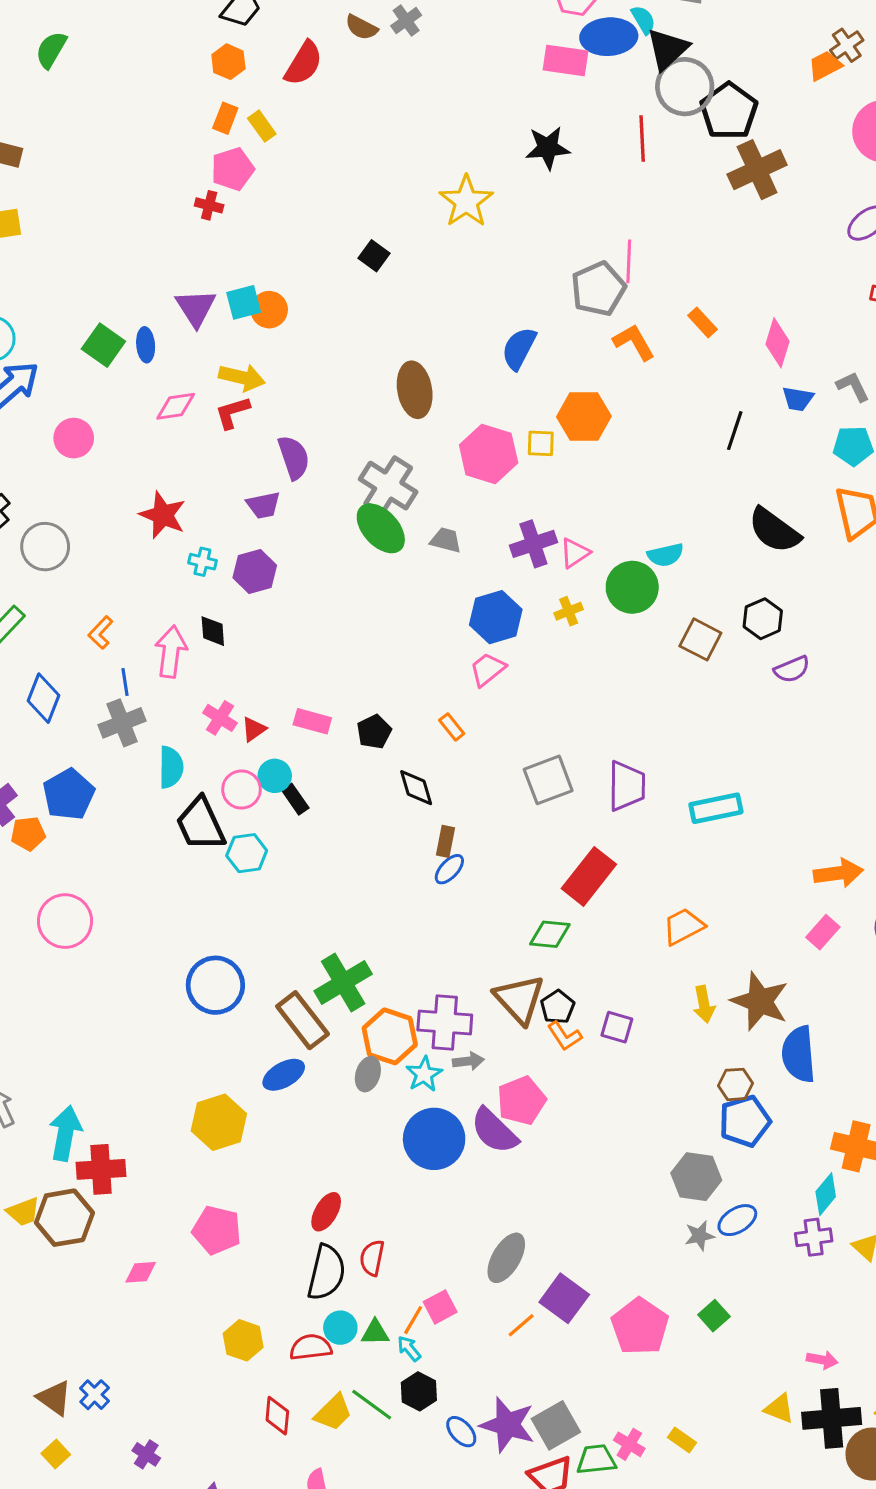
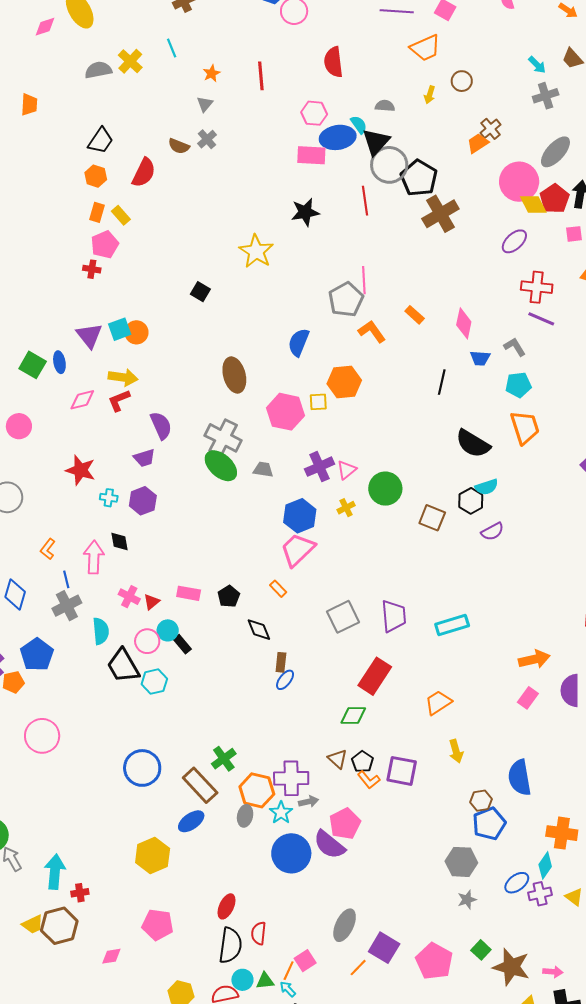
cyan semicircle: (665, 555) -> (487, 487), moved
pink trapezoid: (488, 669) -> (298, 550), size x1.5
green cross: (343, 982) -> (224, 759), size x0.7
brown triangle: (519, 999) -> (338, 759), size x0.6
brown star: (760, 1001) -> (511, 967), moved
purple square: (617, 1027) -> (402, 771), size x1.5
red cross: (101, 1169) -> (80, 893), size x0.6
blue ellipse: (737, 1220) -> (517, 883), moved

